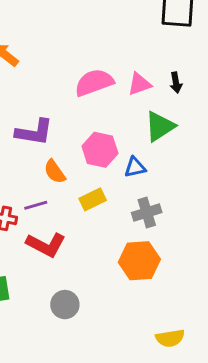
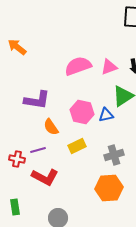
blue triangle: (135, 167) -> (106, 115), moved

